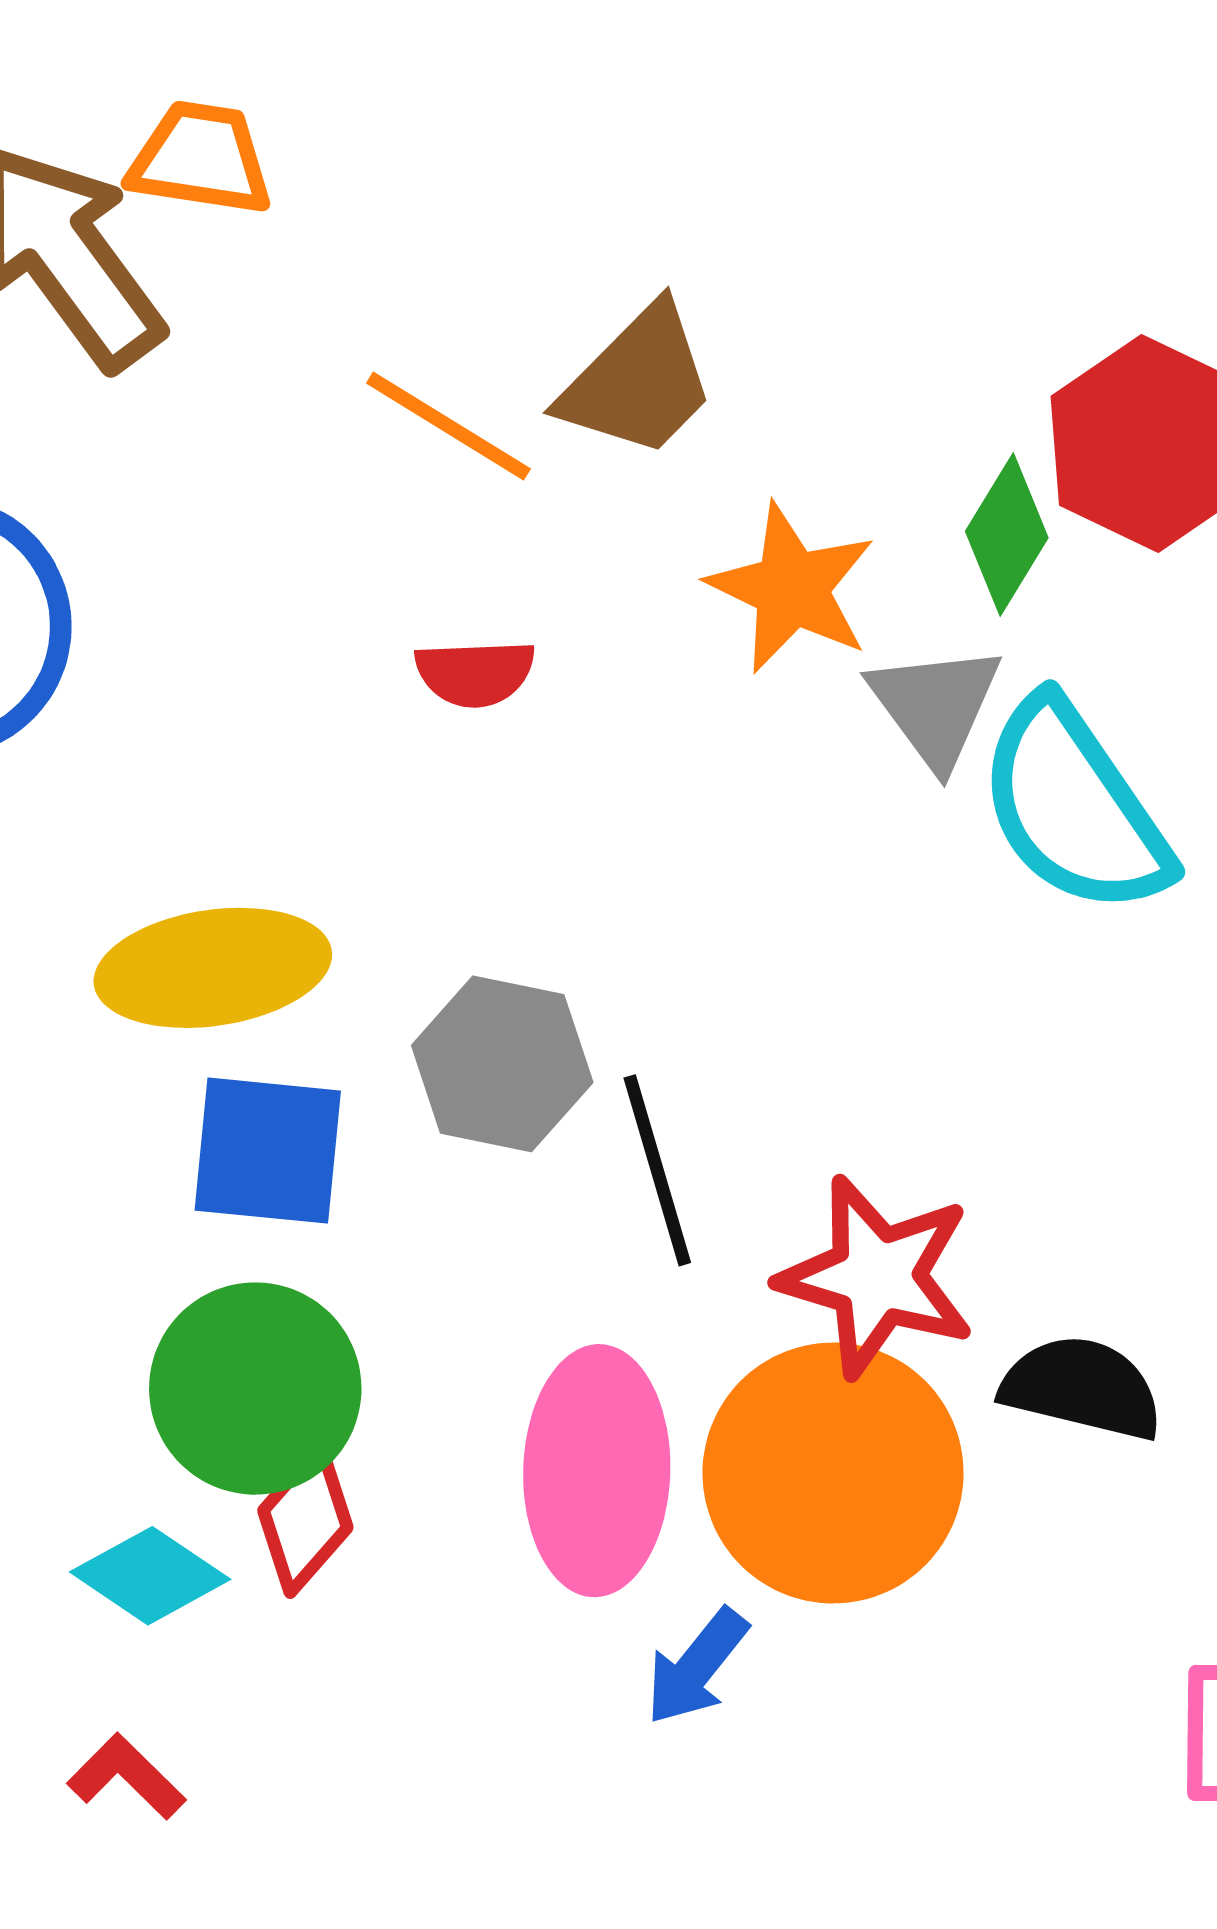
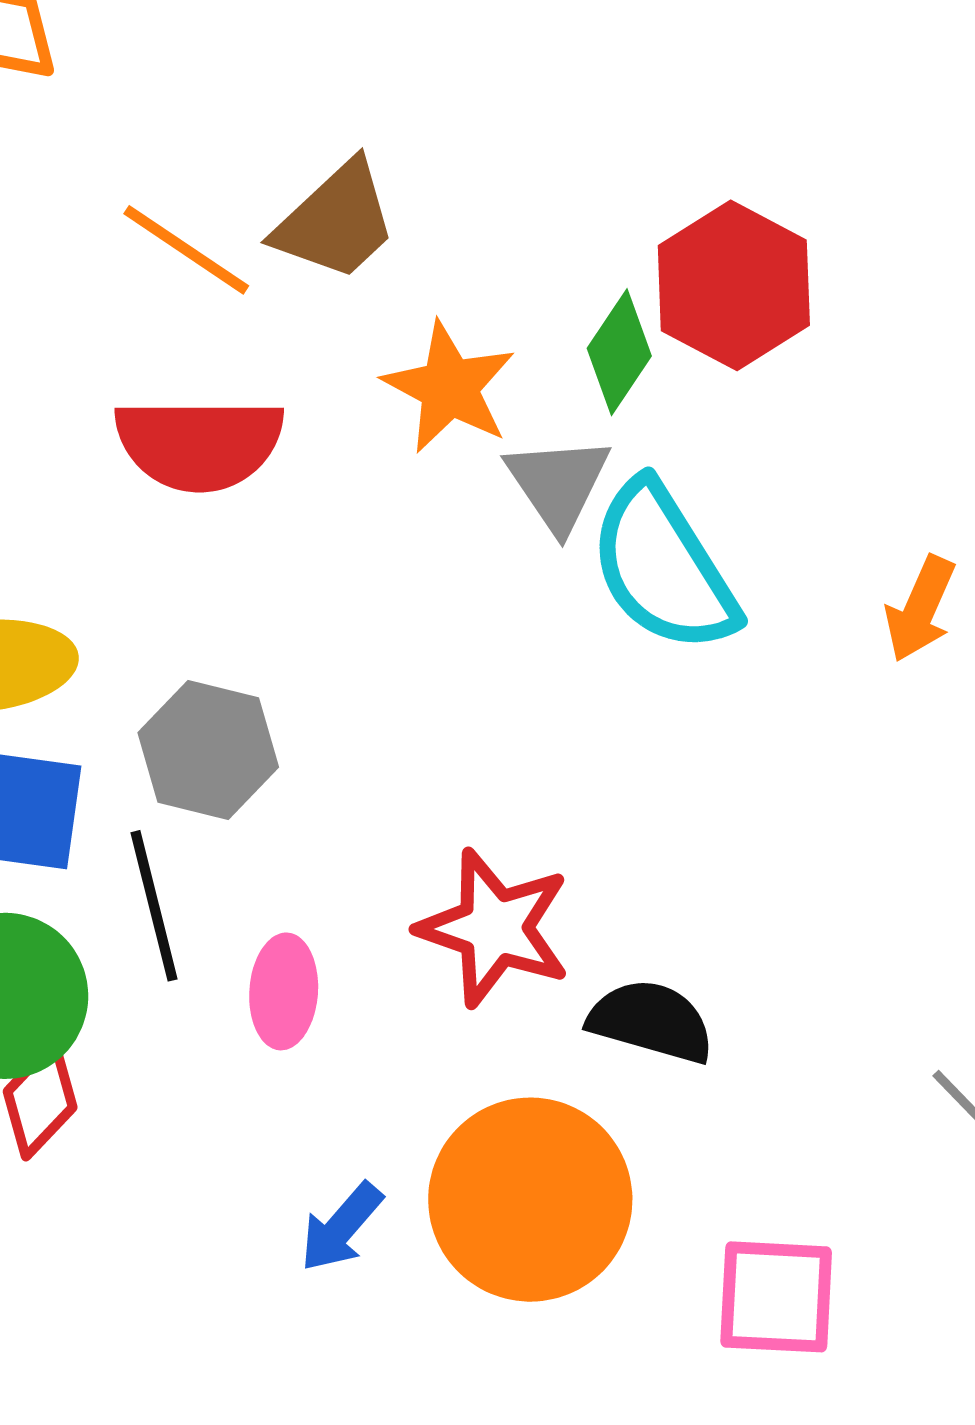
red semicircle: (475, 673) -> (199, 444), size x1.8
black line: (657, 1170) -> (154, 906), moved
pink ellipse: (597, 1471) -> (284, 991), moved, size x0.6
orange circle: (833, 1473) -> (530, 1200), moved

